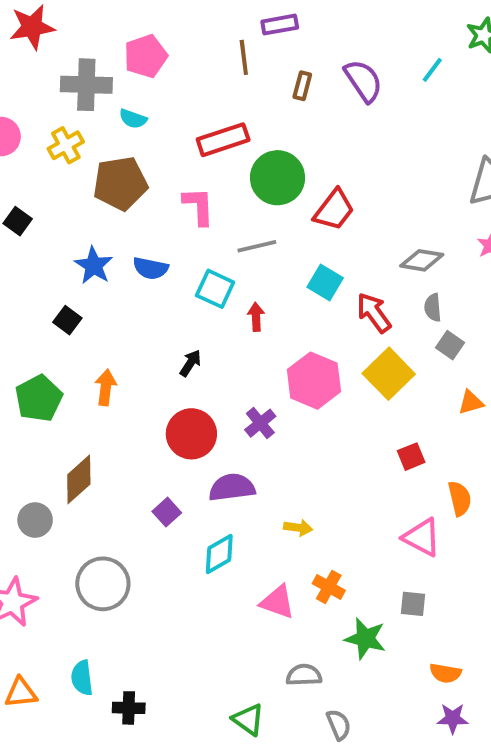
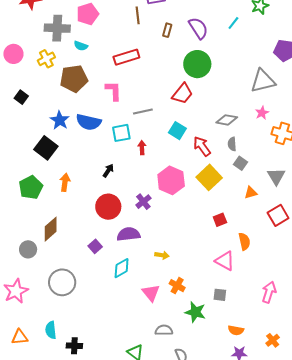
green circle: (278, 178) -> (197, 64), moved
blue semicircle: (151, 268) -> (89, 122), size x1.4
cyan square: (215, 289) -> (121, 133), turned -36
black square: (67, 320) -> (46, 148), size x1.6
pink triangle: (277, 602) -> (151, 293), turned 30

